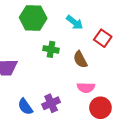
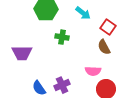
brown semicircle: (80, 59) -> (104, 47), moved

